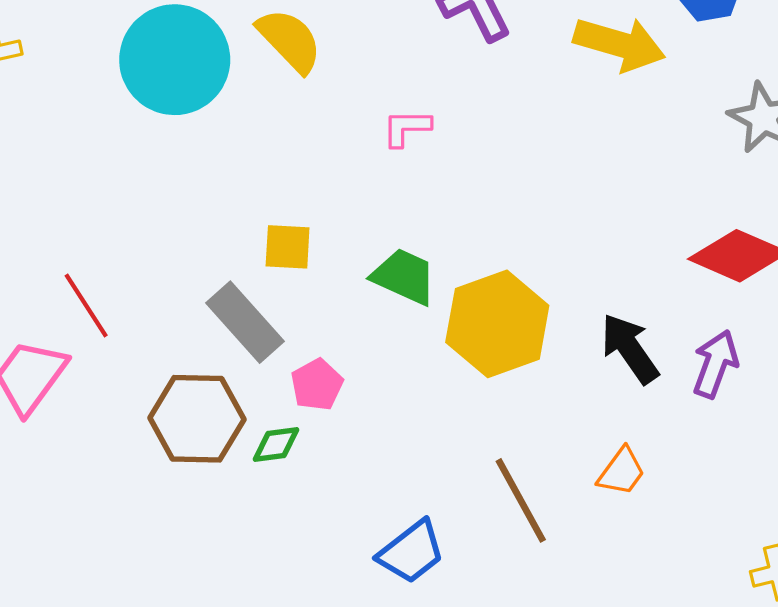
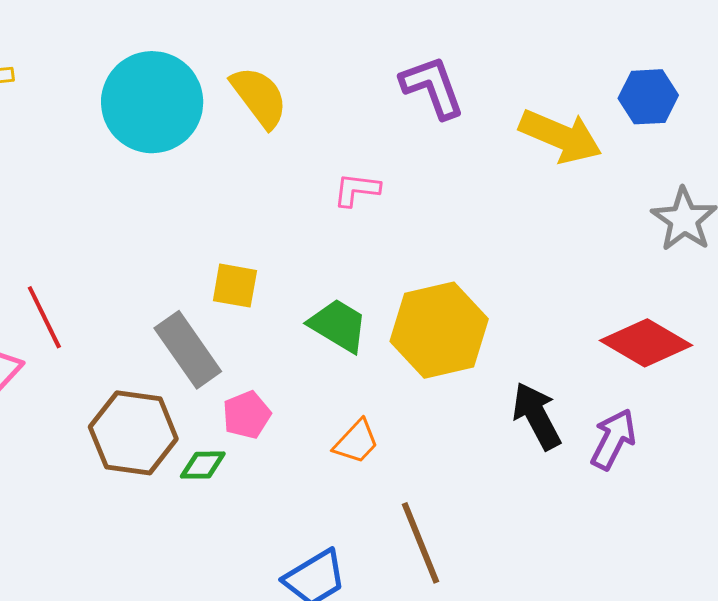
yellow hexagon: (497, 324) -> (439, 330), moved
orange trapezoid: (621, 472) -> (356, 442), moved

